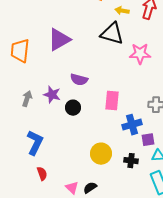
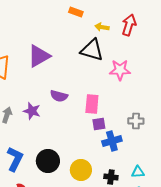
pink rectangle: (112, 101) -> (92, 104), moved
black circle: (73, 108) -> (48, 161), moved, size x1.5
purple square: (148, 140) -> (99, 124), moved

